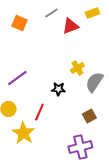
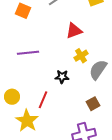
red triangle: (70, 26) -> (74, 31), moved
purple line: (17, 78) -> (28, 53), moved, turned 30

